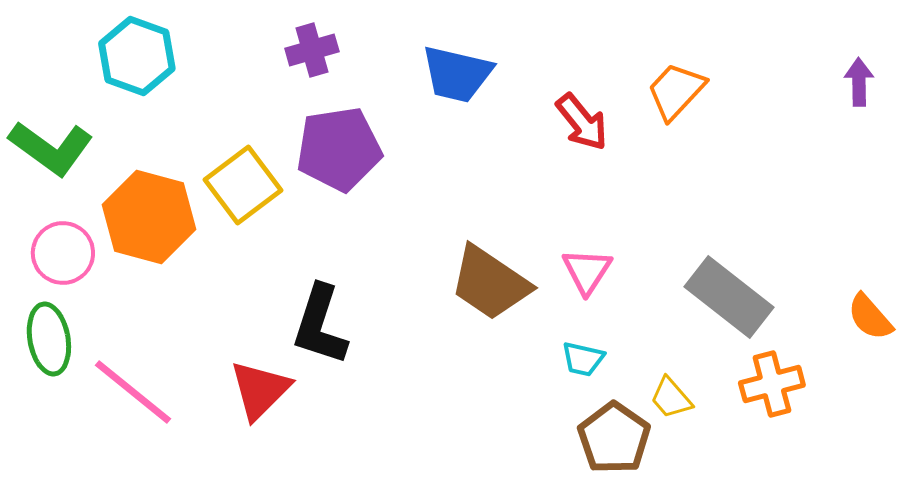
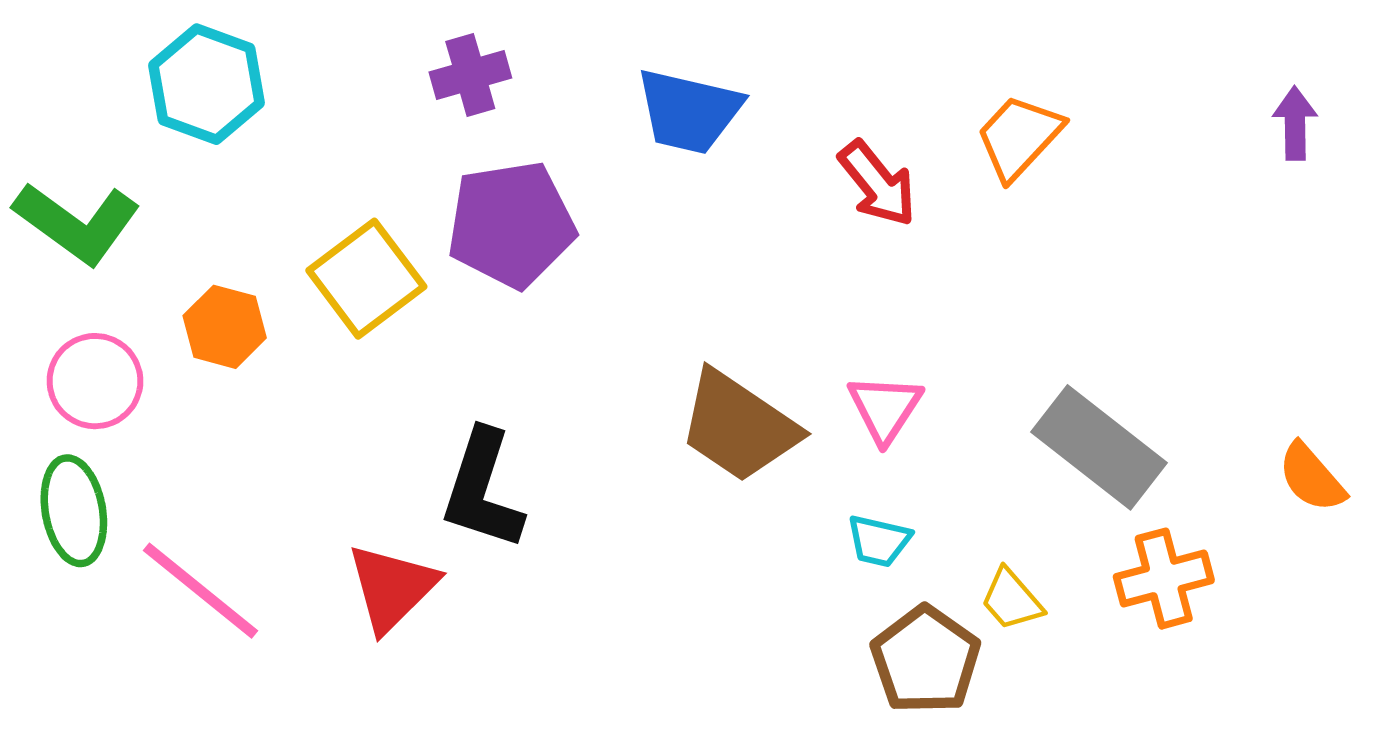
orange hexagon: (149, 217) -> (225, 327), size x0.6

